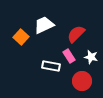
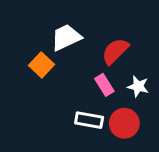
orange square: (21, 37) -> (41, 65), moved
white rectangle: (51, 66) -> (89, 120), moved

